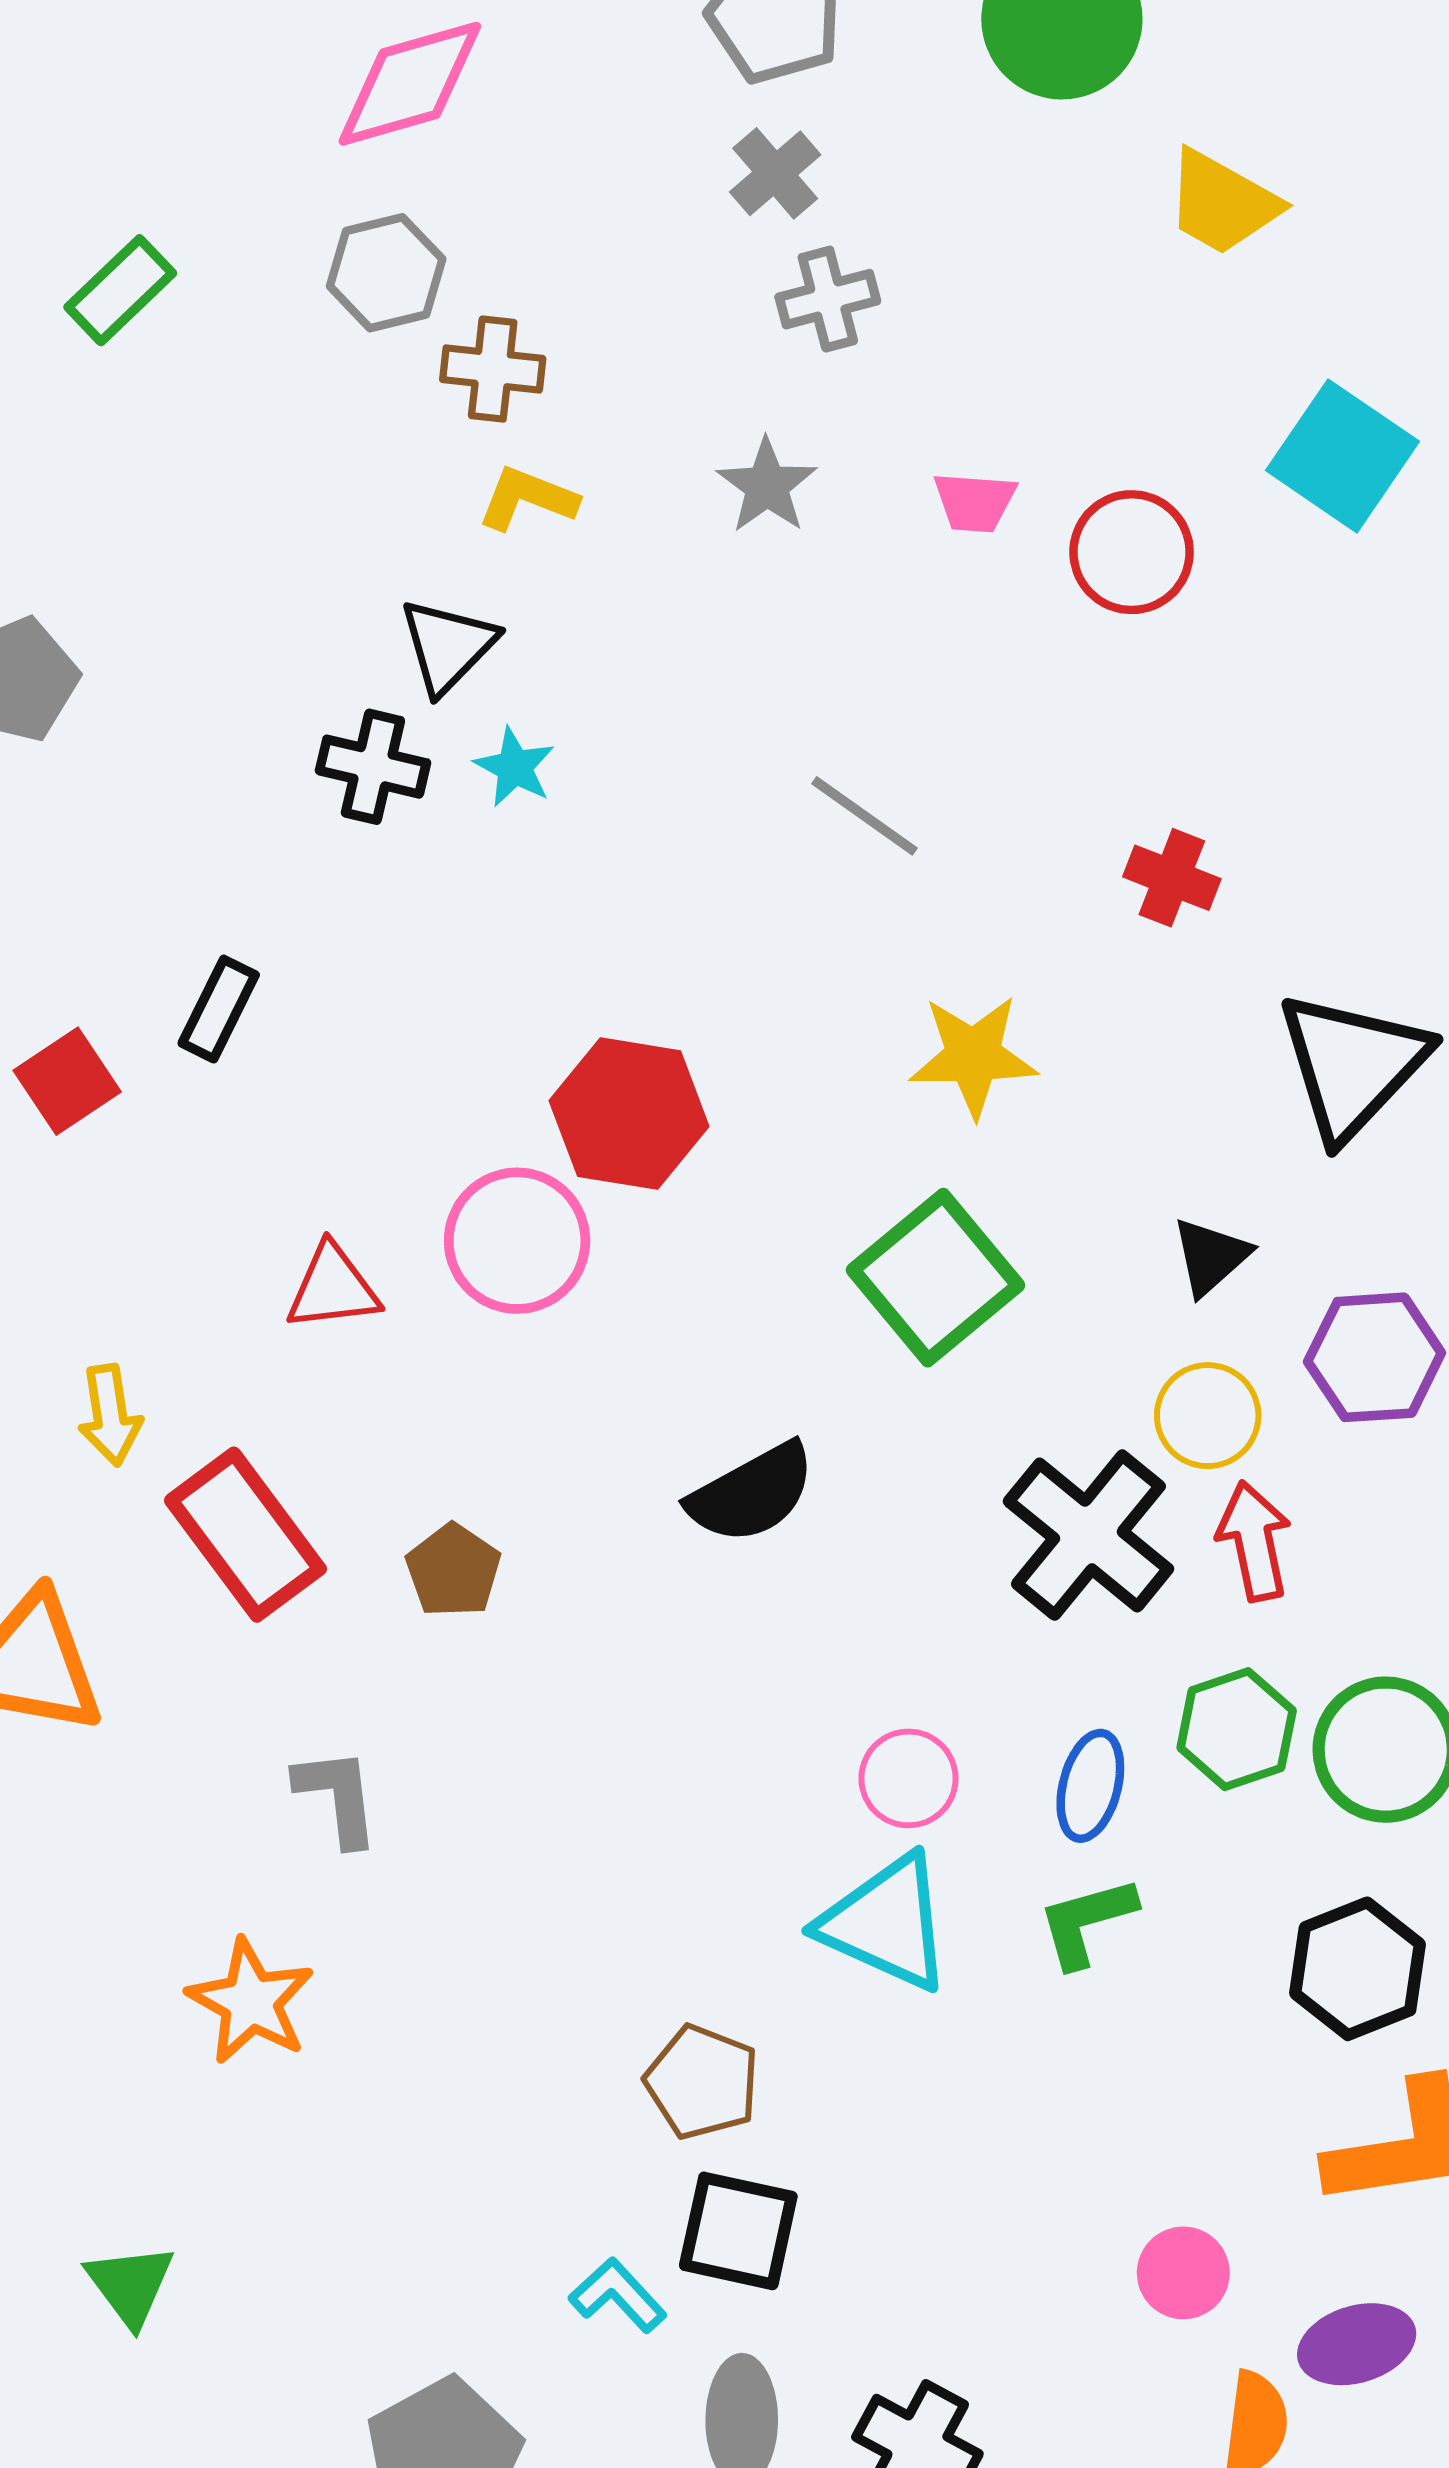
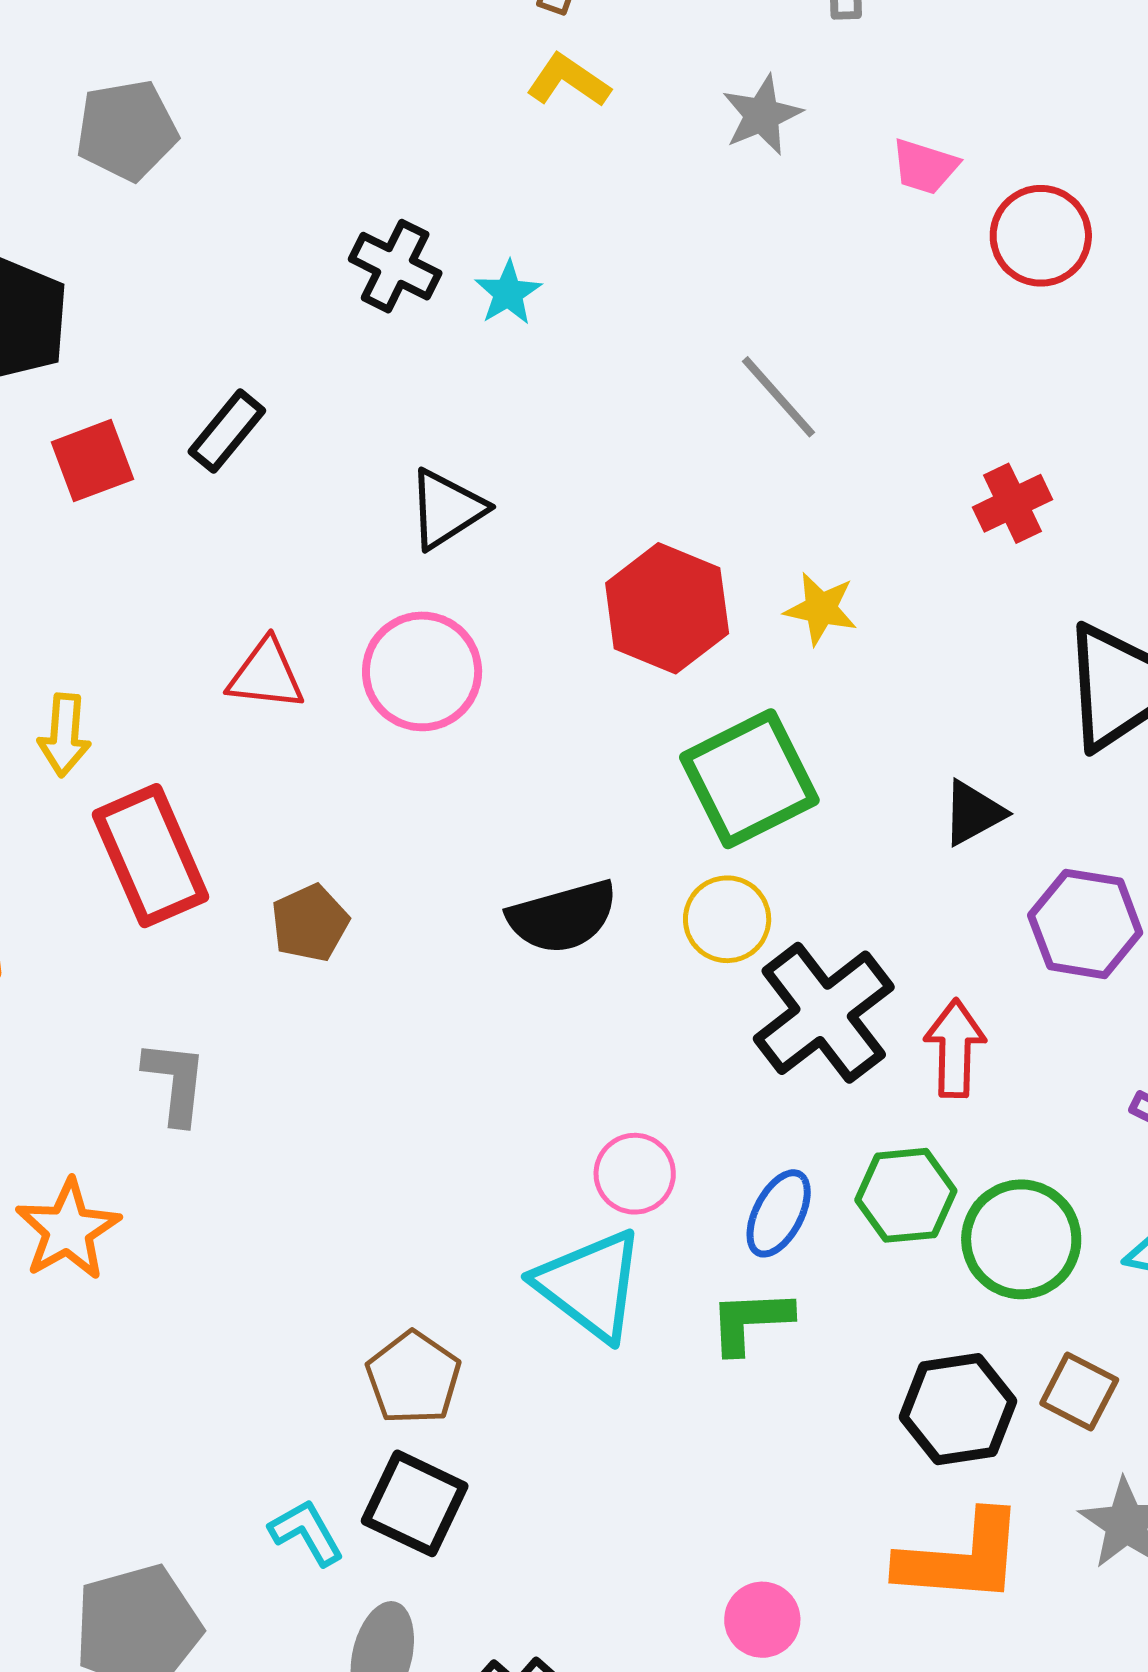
black triangle: (448, 646) -> (446, 509), moved
red cross: (1172, 878) -> (1012, 503), turned 30
yellow star: (973, 1056) -> (821, 609), size x0.7
red hexagon: (629, 1114) -> (667, 608), moved
yellow circle: (1208, 1416) -> (727, 919), moved

